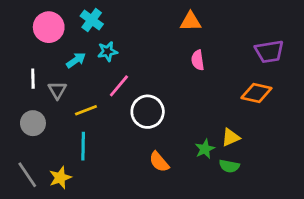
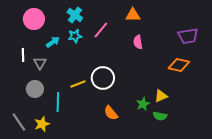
cyan cross: (92, 20) -> (75, 15), moved
pink line: (119, 86) -> (101, 30), moved
yellow line: (86, 110) -> (78, 84), moved
gray circle: (33, 123) -> (35, 89), moved

